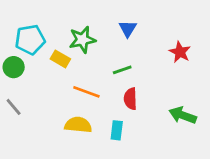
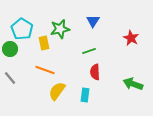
cyan pentagon: (30, 40) -> (22, 29), turned -30
yellow rectangle: (60, 59) -> (44, 43), turned 48
orange line: (86, 92) -> (45, 70), moved
yellow semicircle: (78, 125) -> (57, 91), turned -60

